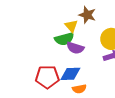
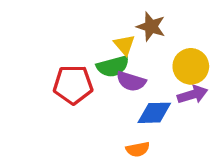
blue diamond: (70, 74) -> (154, 113), moved
red pentagon: (47, 77) -> (73, 85), moved

